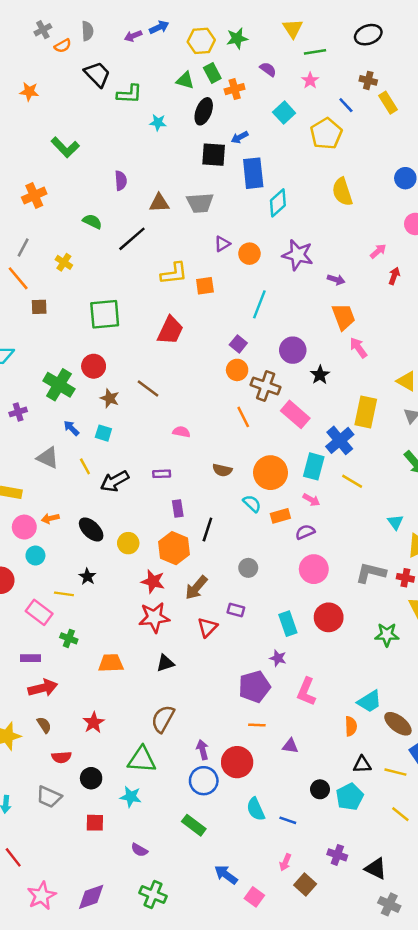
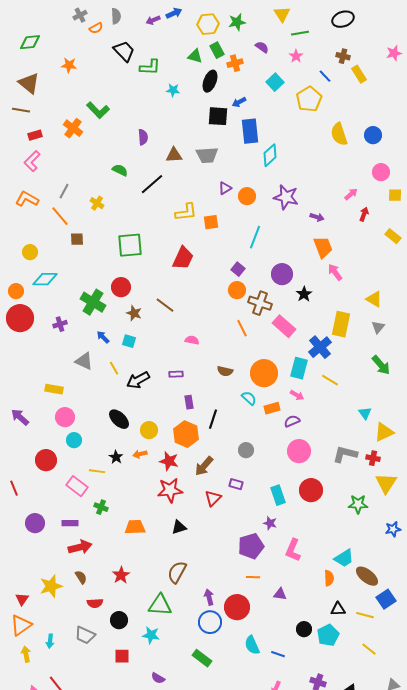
yellow semicircle: (342, 192) -> (339, 134), moved
orange cross: (34, 195) -> (73, 128), moved, turned -30
orange arrow: (50, 518) -> (140, 454), moved

